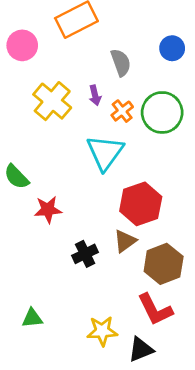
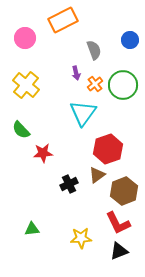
yellow cross: (52, 101) -> (26, 85), moved
black triangle: (141, 350) -> (119, 251), moved

